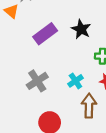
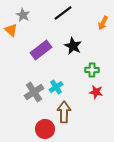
cyan cross: (75, 81) -> (56, 87), moved
brown arrow: (89, 106) -> (64, 112), moved

